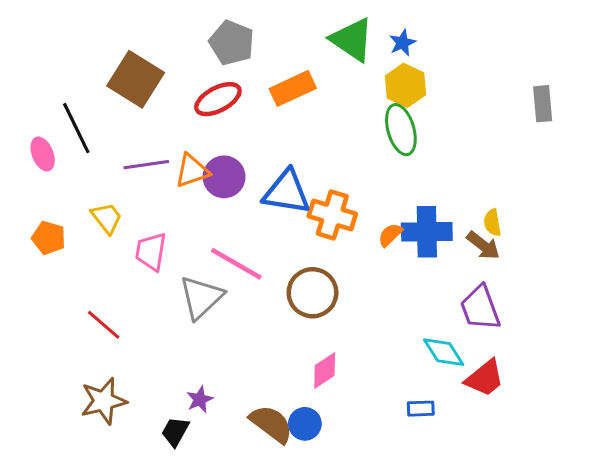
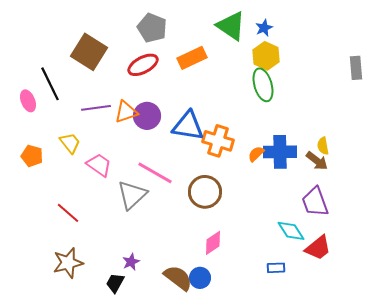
pink trapezoid: (151, 252) -> (99, 165), turned 116

